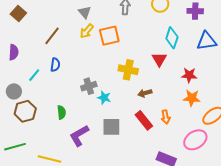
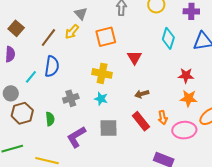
brown square: (18, 13) -> (16, 28), moved
yellow arrow: (87, 31) -> (72, 32), moved
red triangle: (159, 59) -> (134, 57), moved
blue semicircle: (55, 65) -> (52, 66), size x1.5
yellow cross: (128, 70) -> (102, 73), moved
gray cross: (89, 86) -> (71, 98), moved
green semicircle: (61, 112) -> (50, 119), moved
pink ellipse: (195, 140) -> (184, 130), moved, turned 30

